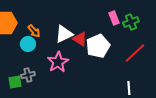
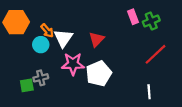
white triangle: (64, 34) -> (63, 38), moved, turned -30
red triangle: (80, 39) -> (97, 39), turned 42
white pentagon: (98, 46) -> (99, 74), moved
pink star: (58, 62) -> (73, 64), turned 30

